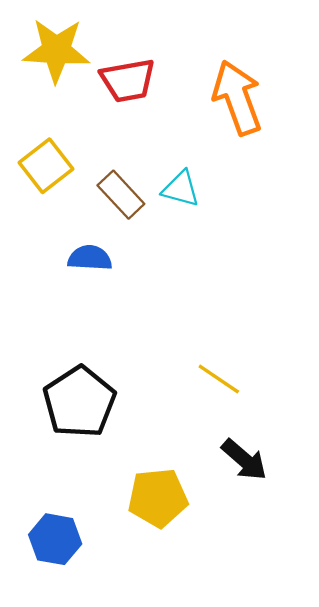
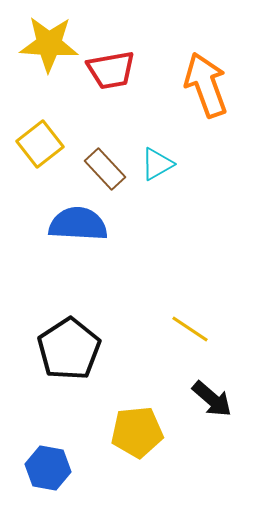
cyan triangle: (181, 189) -> (157, 164), turned -45
blue semicircle: (90, 258) -> (78, 224), size x1.5

